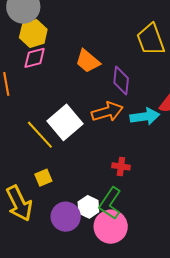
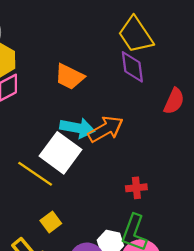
purple diamond: (121, 80) -> (132, 67), moved
cyan arrow: (145, 117) -> (77, 128), moved, turned 32

